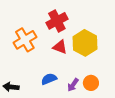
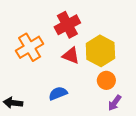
orange circle: (91, 83) -> (106, 80), moved
purple arrow: (73, 85) -> (115, 103), moved

